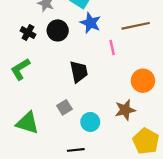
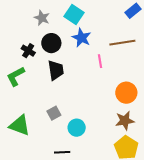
black cross: (28, 33) -> (28, 51), moved
black trapezoid: (79, 72) -> (56, 70), moved
brown star: (125, 110) -> (125, 121), moved

